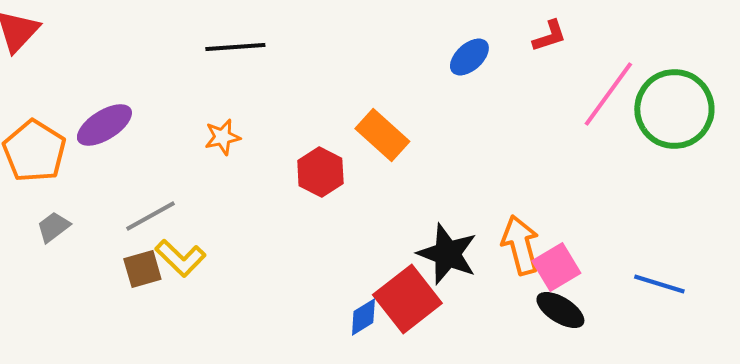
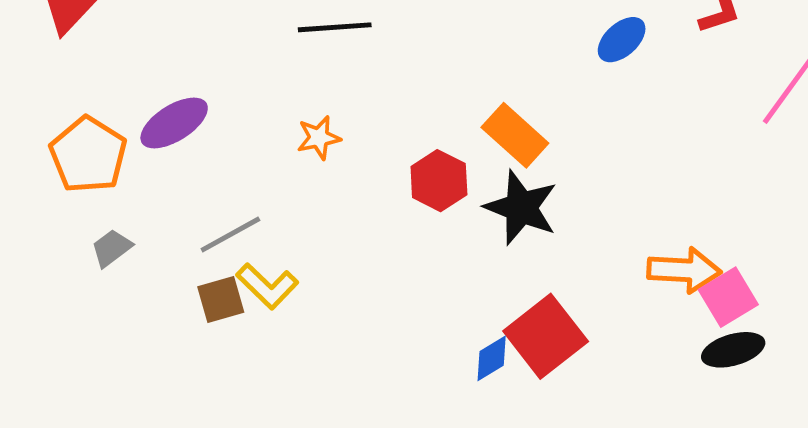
orange arrow: (520, 245) -> (684, 270), turned 108
black star: (447, 254) -> (521, 208), moved
black ellipse: (560, 310) -> (733, 350), turned -48

